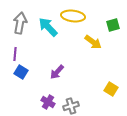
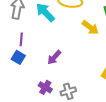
purple line: (15, 54) -> (21, 39), moved

